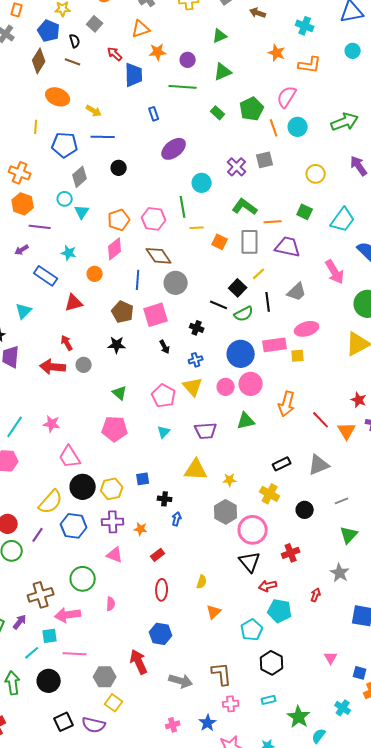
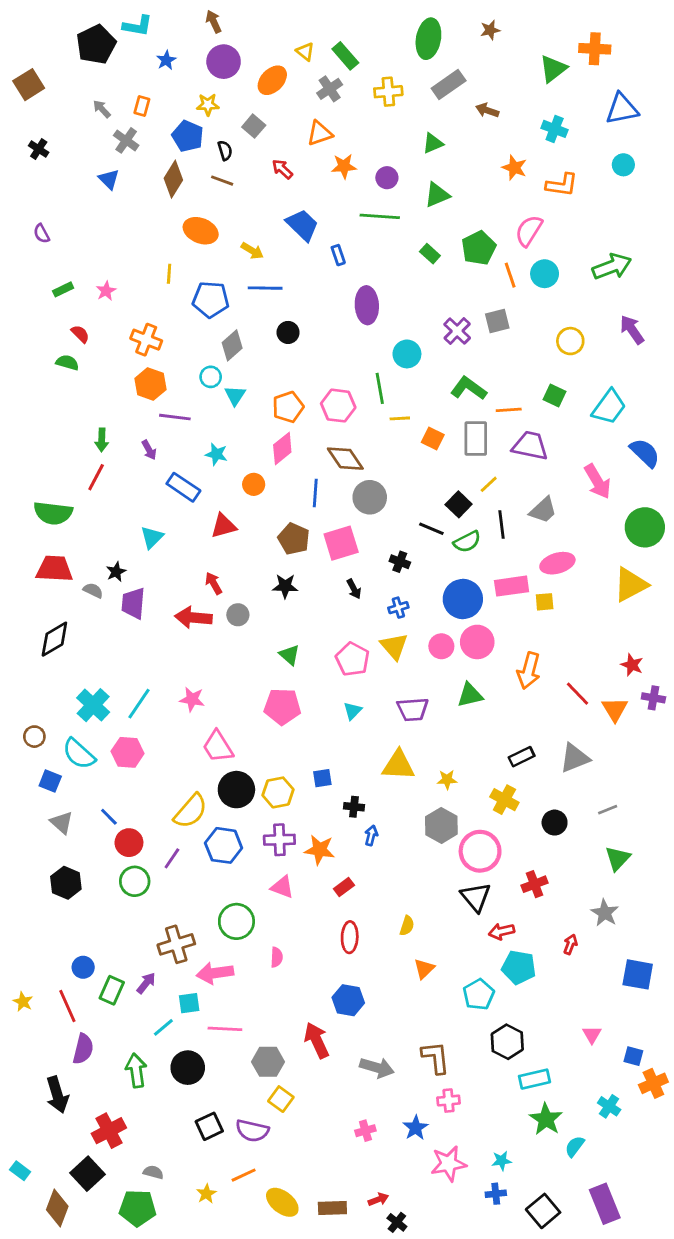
blue trapezoid: (134, 75) -> (302, 225), moved, turned -45
purple ellipse: (174, 149) -> (367, 305), turned -55
purple arrow: (22, 250) -> (149, 450), turned -88
orange star: (141, 529) -> (320, 850), size x1.5
cyan rectangle: (269, 700) -> (535, 1079), moved, size x1.5

